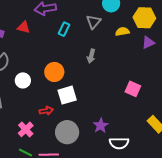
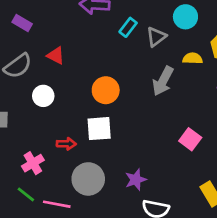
red triangle: (24, 27) -> (56, 56), moved
cyan rectangle: (64, 29) -> (128, 27), moved
gray arrow: (91, 56) -> (163, 81), moved, size x1.5
orange circle: (54, 72) -> (106, 90), moved

